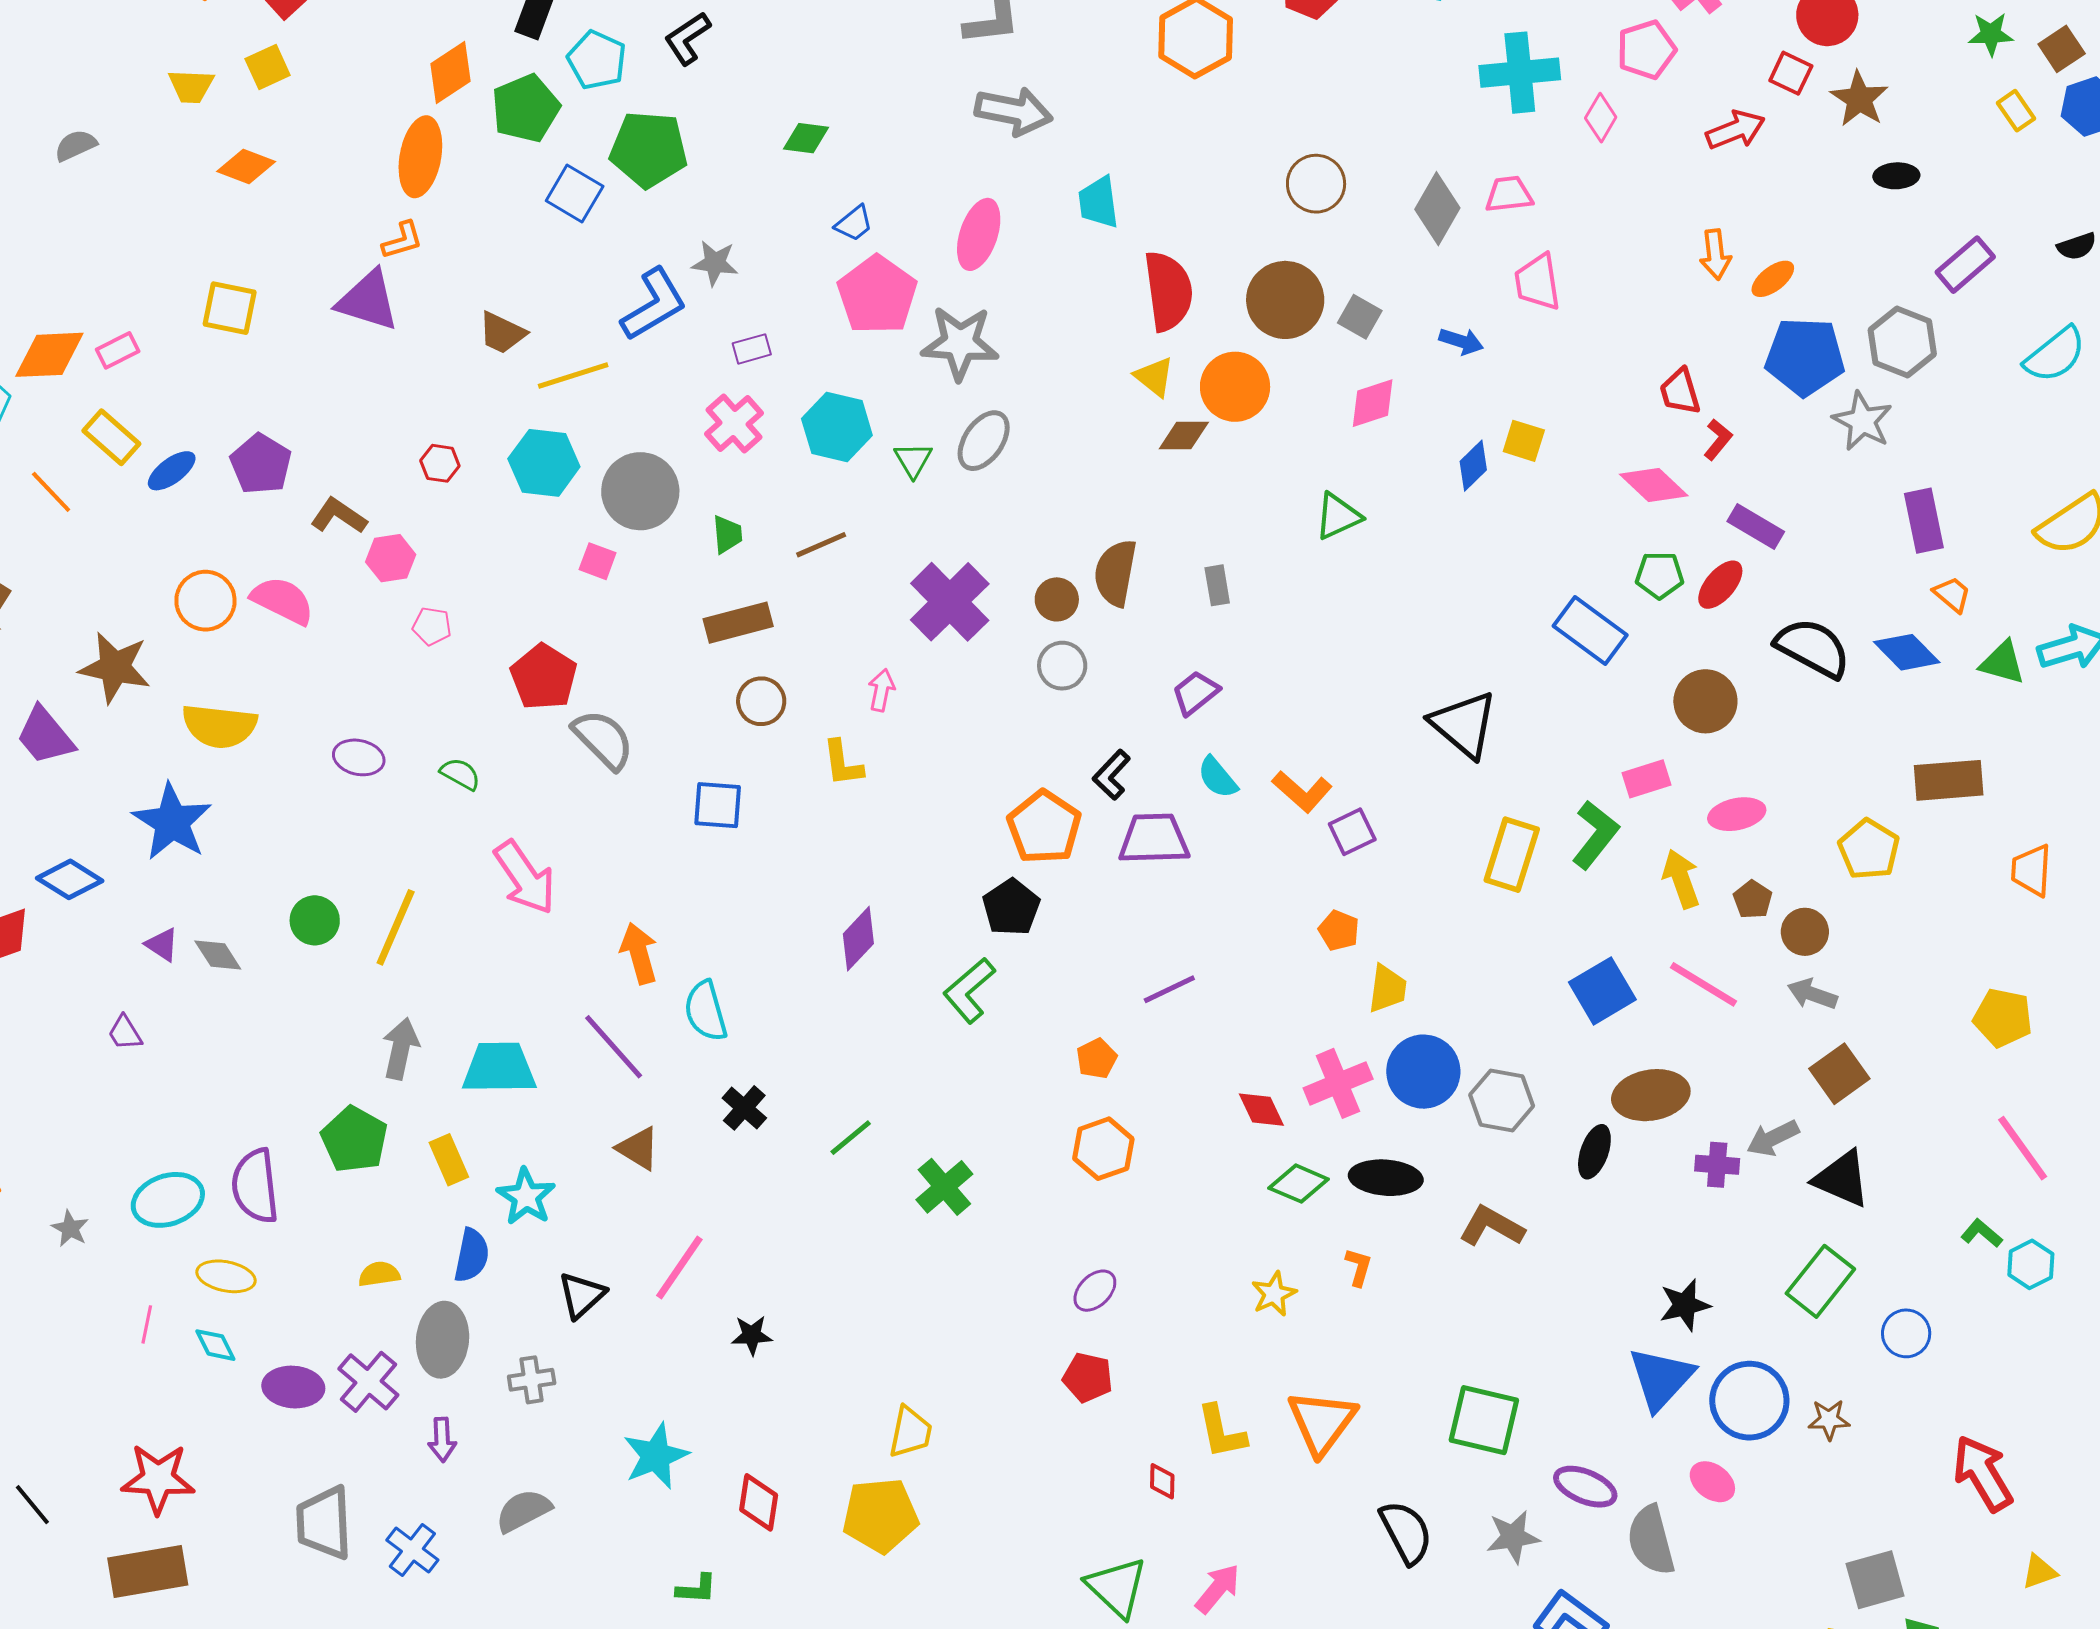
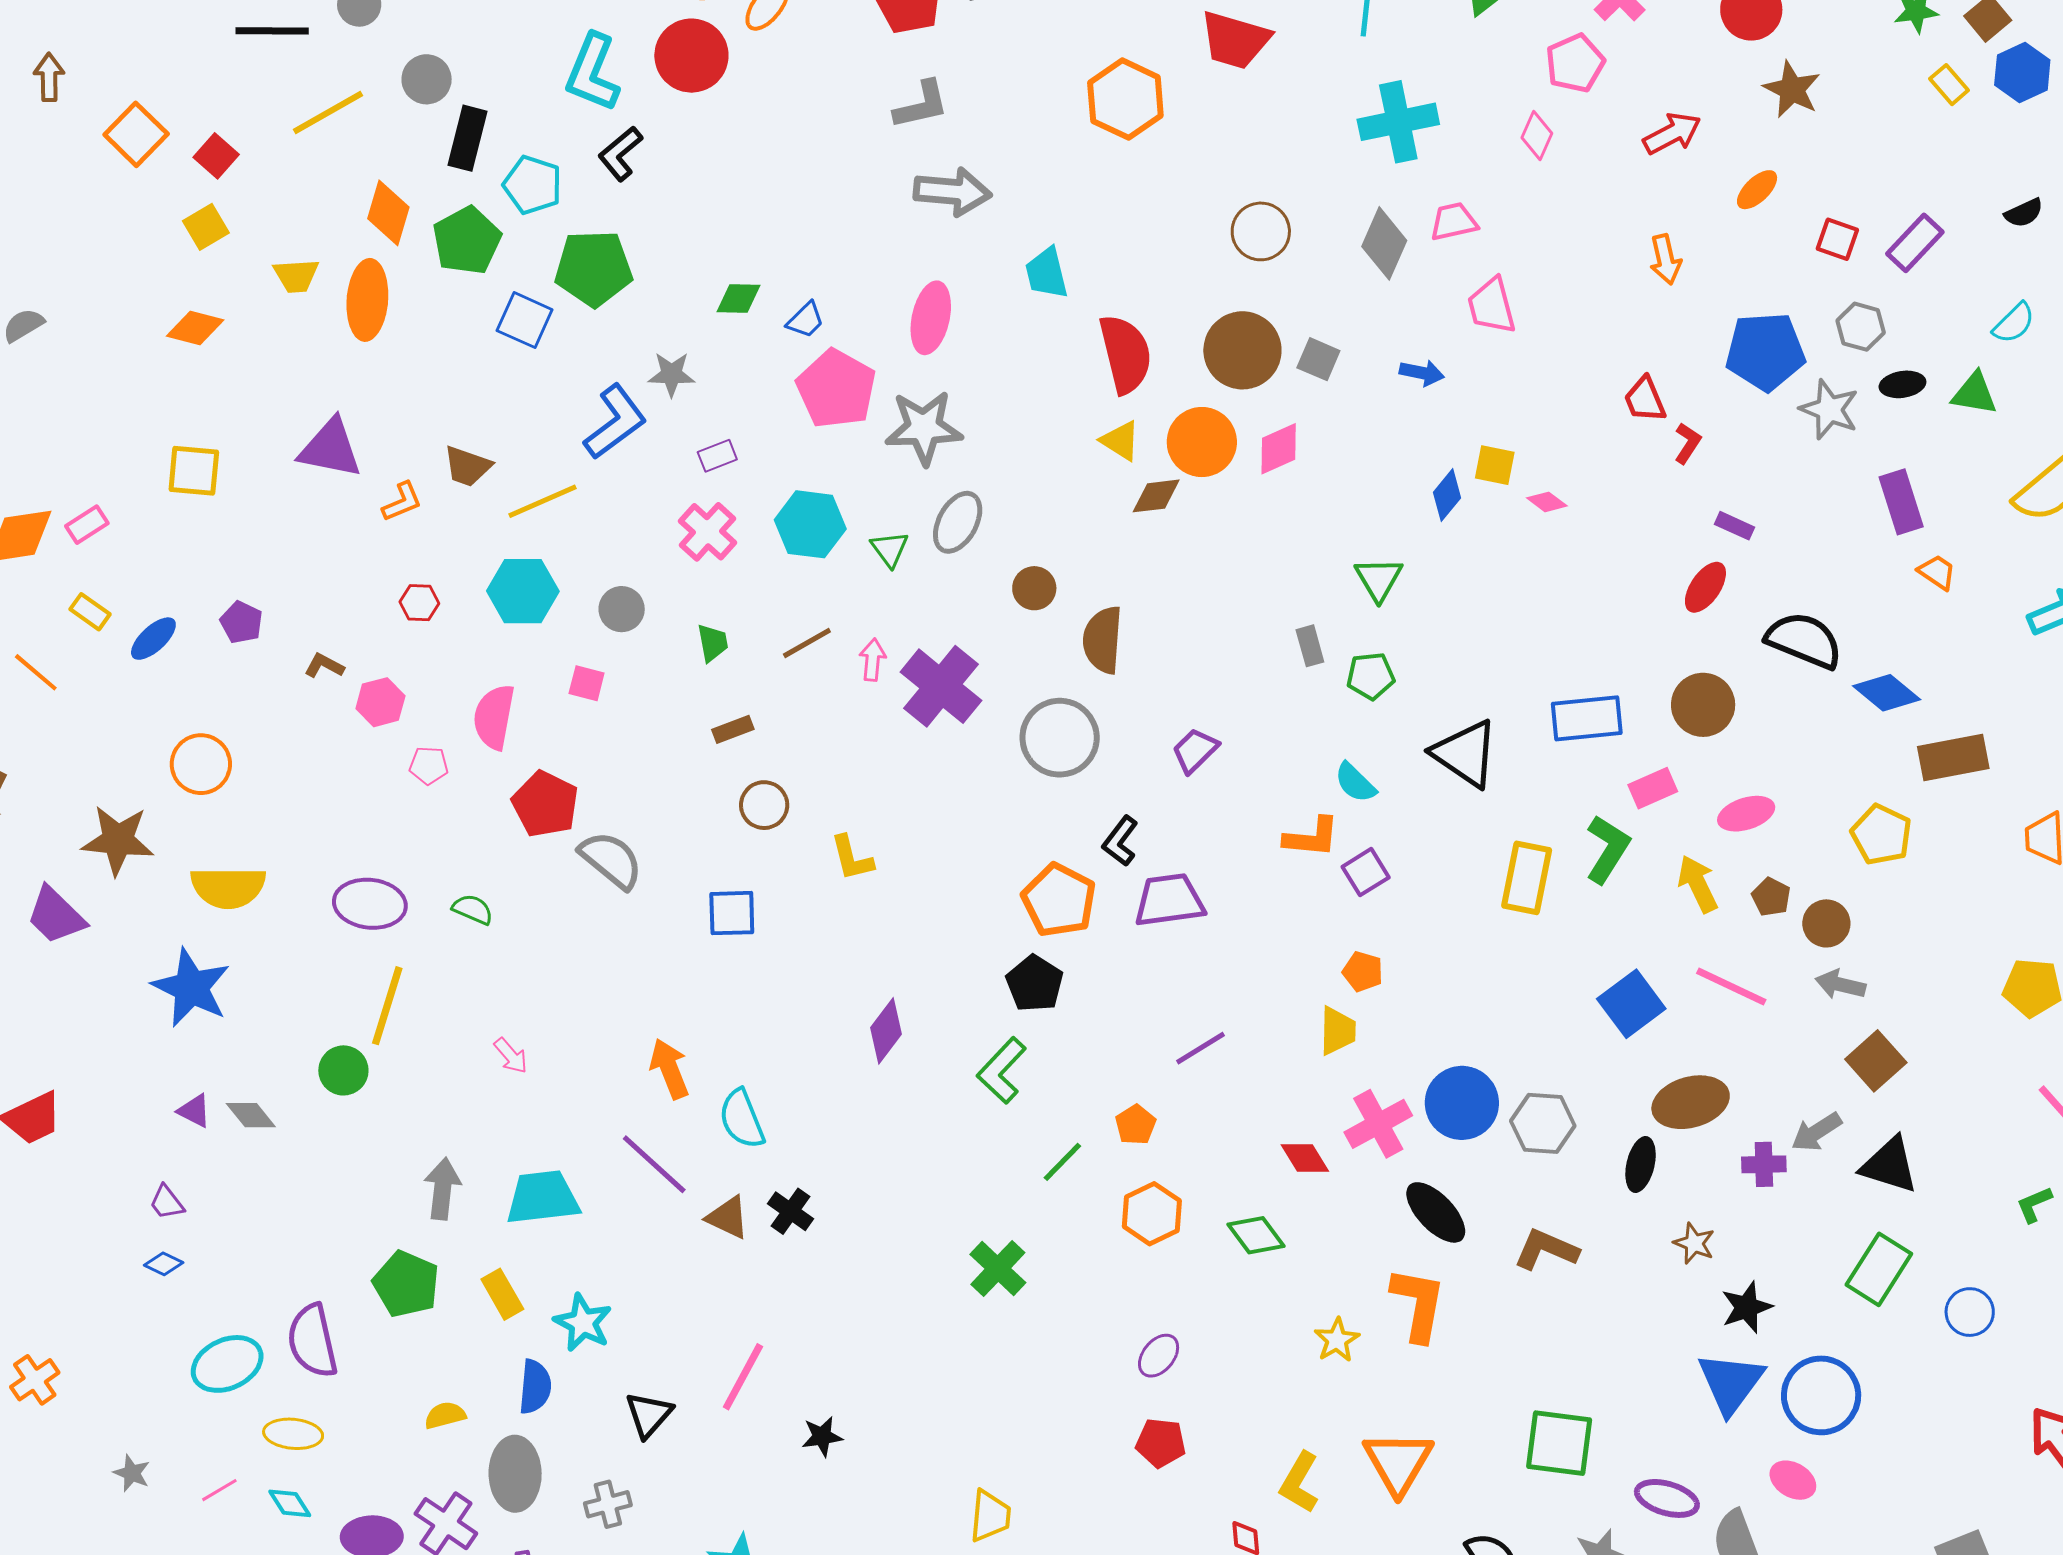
orange diamond: (450, 72) -> (388, 213), turned -34
cyan cross: (1520, 73) -> (1398, 122), moved
red square: (1791, 73) -> (1837, 239), moved
yellow trapezoid: (191, 86) -> (296, 276), moved
green diamond: (806, 138) -> (739, 298), moved
black ellipse: (1896, 176) -> (1902, 384), moved
orange L-shape: (402, 240) -> (402, 502), moved
orange ellipse: (1773, 279) -> (1757, 190), moved
gray hexagon: (1902, 342) -> (1861, 327), size x0.7
cyan semicircle: (2055, 355) -> (2014, 323), size x0.7
pink diamond: (1373, 403) -> (1279, 449), moved
yellow rectangle: (111, 437) -> (90, 612), size x0.7
purple pentagon: (261, 464) -> (241, 622), size x0.7
pink diamond: (1654, 485) -> (1547, 502), moved, size x0.6
gray circle: (640, 491) -> (622, 609), size x0.6
brown L-shape: (339, 516) -> (324, 666), size x0.7
green triangle: (1338, 516) -> (1379, 579), moved, turned -30
purple rectangle: (1756, 526) -> (1734, 526), size x0.7
green pentagon: (1660, 575) -> (1371, 676), moved
gray rectangle: (1217, 585) -> (1310, 646), moved
brown circle: (1057, 599) -> (1034, 588), moved
pink semicircle: (283, 601) -> (494, 717), moved, turned -100
brown rectangle: (738, 623) -> (733, 729), size x0.6
blue rectangle: (1590, 630) -> (1587, 718), moved, turned -36
blue diamond: (1907, 652) -> (1887, 693), moved
green triangle: (2003, 663) -> (1974, 394), moved
gray circle: (1062, 666) -> (1060, 738), size x1.6
pink arrow: (882, 690) -> (873, 660), moved
purple ellipse: (359, 757) -> (370, 904), size x1.4
cyan semicircle: (1217, 777) -> (1355, 783), moved
orange L-shape: (1302, 791) -> (1312, 837), turned -30
pink arrow: (525, 878) -> (511, 1056), moved, size x0.5
blue diamond: (70, 879) -> (164, 1264), moved, size x0.6
yellow line: (396, 927) -> (387, 1006), moved
yellow trapezoid: (1387, 989) -> (1338, 1031), moved
green line: (851, 1138) -> (1062, 1162), moved
brown triangle: (638, 1148) -> (728, 1217), moved
black ellipse: (1386, 1178) -> (1436, 1212), turned 48
green diamond: (1299, 1184) -> (1256, 1235), moved, turned 36
gray star: (70, 1229) -> (132, 1473), moved
green L-shape: (1982, 1233) -> (2034, 1204), turned -57
orange L-shape: (1359, 1267) -> (1418, 1304), size x2.0
pink line: (147, 1324) -> (219, 1490), turned 54
brown star: (1829, 1420) -> (1694, 1243), moved, turned 30
yellow L-shape: (1221, 1432) -> (1299, 1483), turned 48

